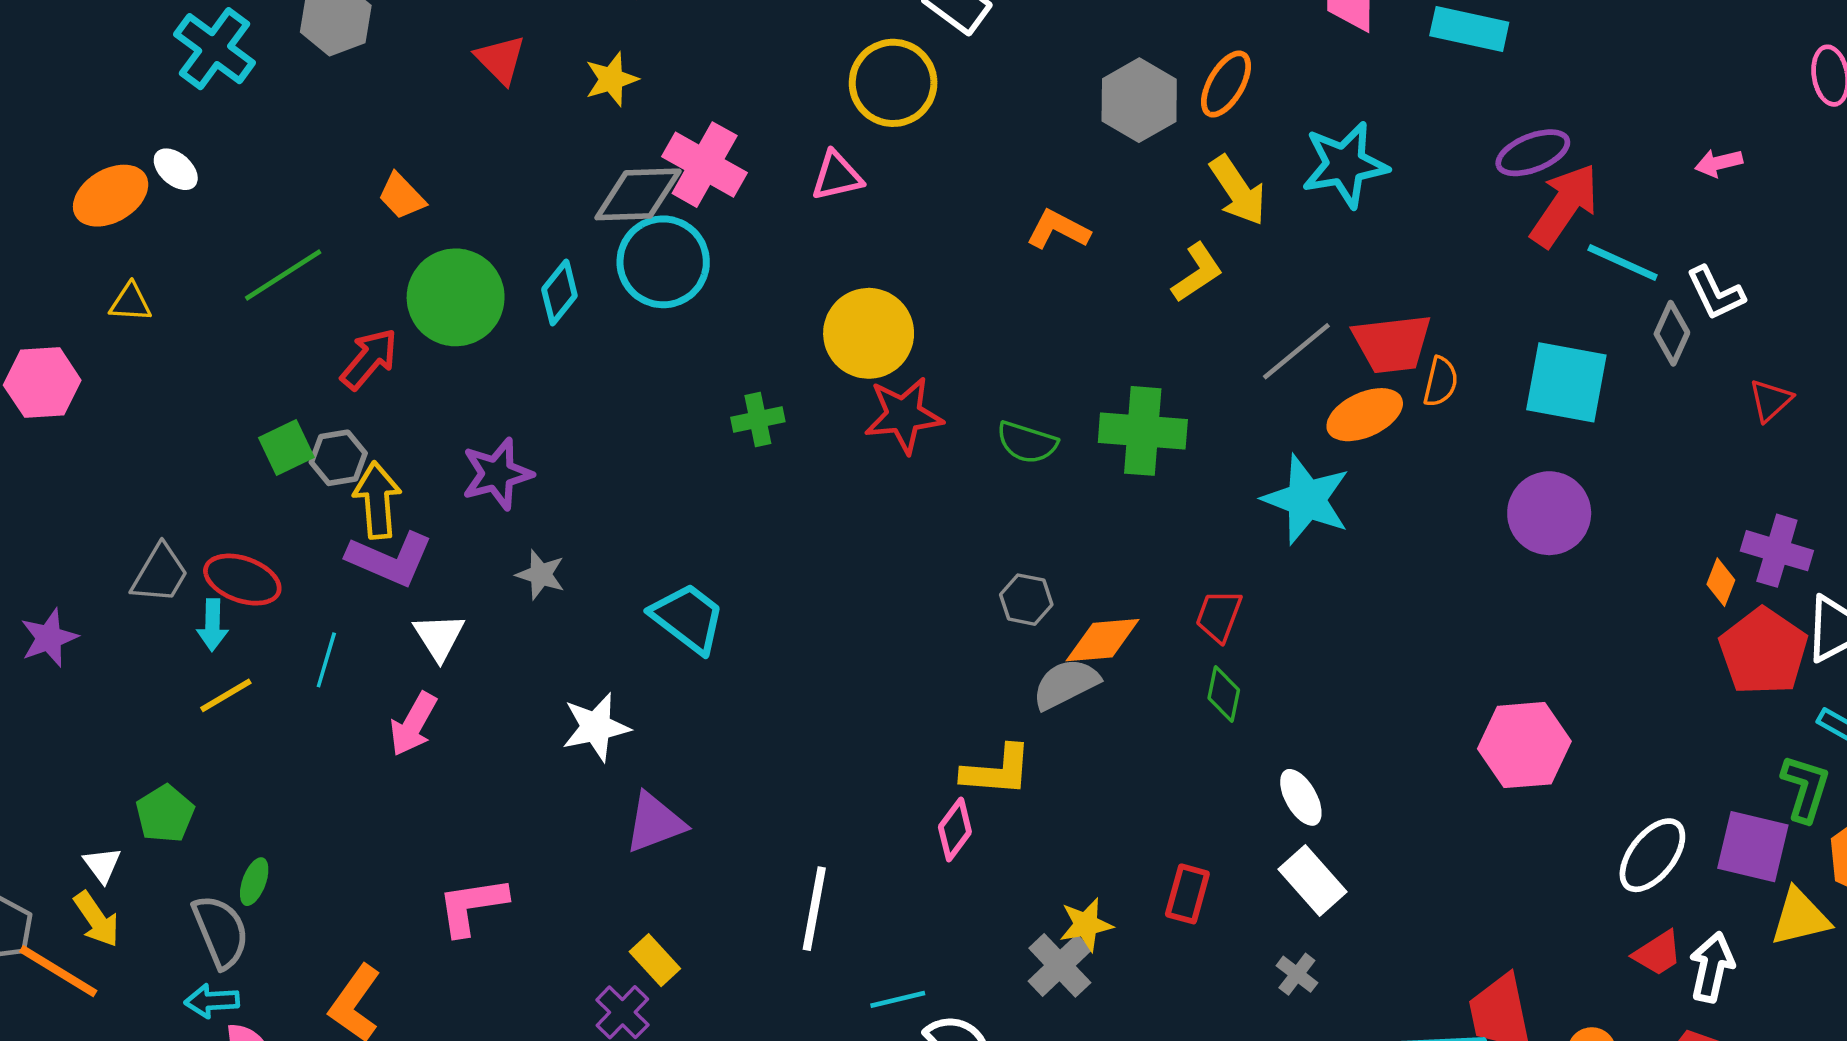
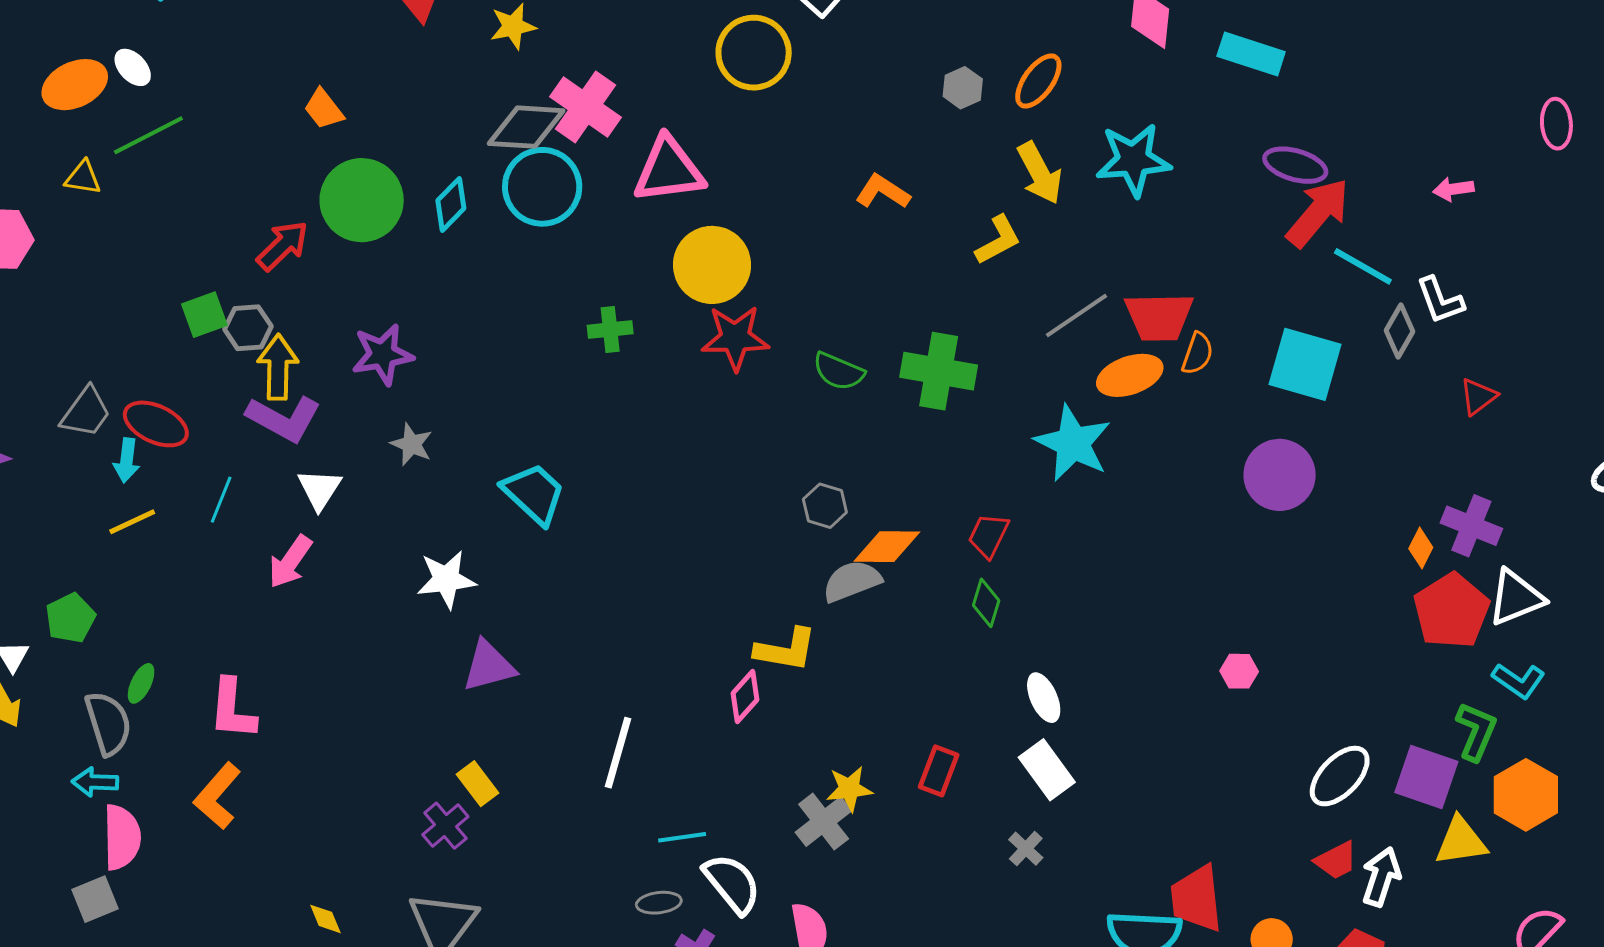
gray hexagon: (1139, 100) -> (963, 88), size x0.6
purple ellipse: (1533, 153) -> (1295, 165), turned 32
pink triangle: (837, 176) -> (669, 170), moved, size x1.6
green line: (283, 275) -> (148, 135), moved
pink hexagon: (1524, 745) -> (1239, 671), size x0.5
pink L-shape: (472, 906) -> (232, 709), moved, turned -82

